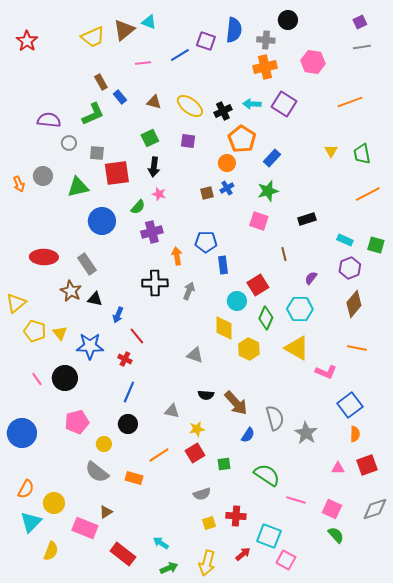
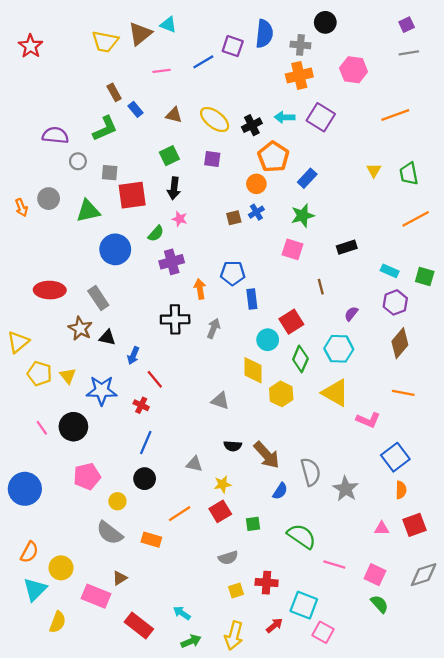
yellow trapezoid: (93, 37) -> (105, 42), turned 35

